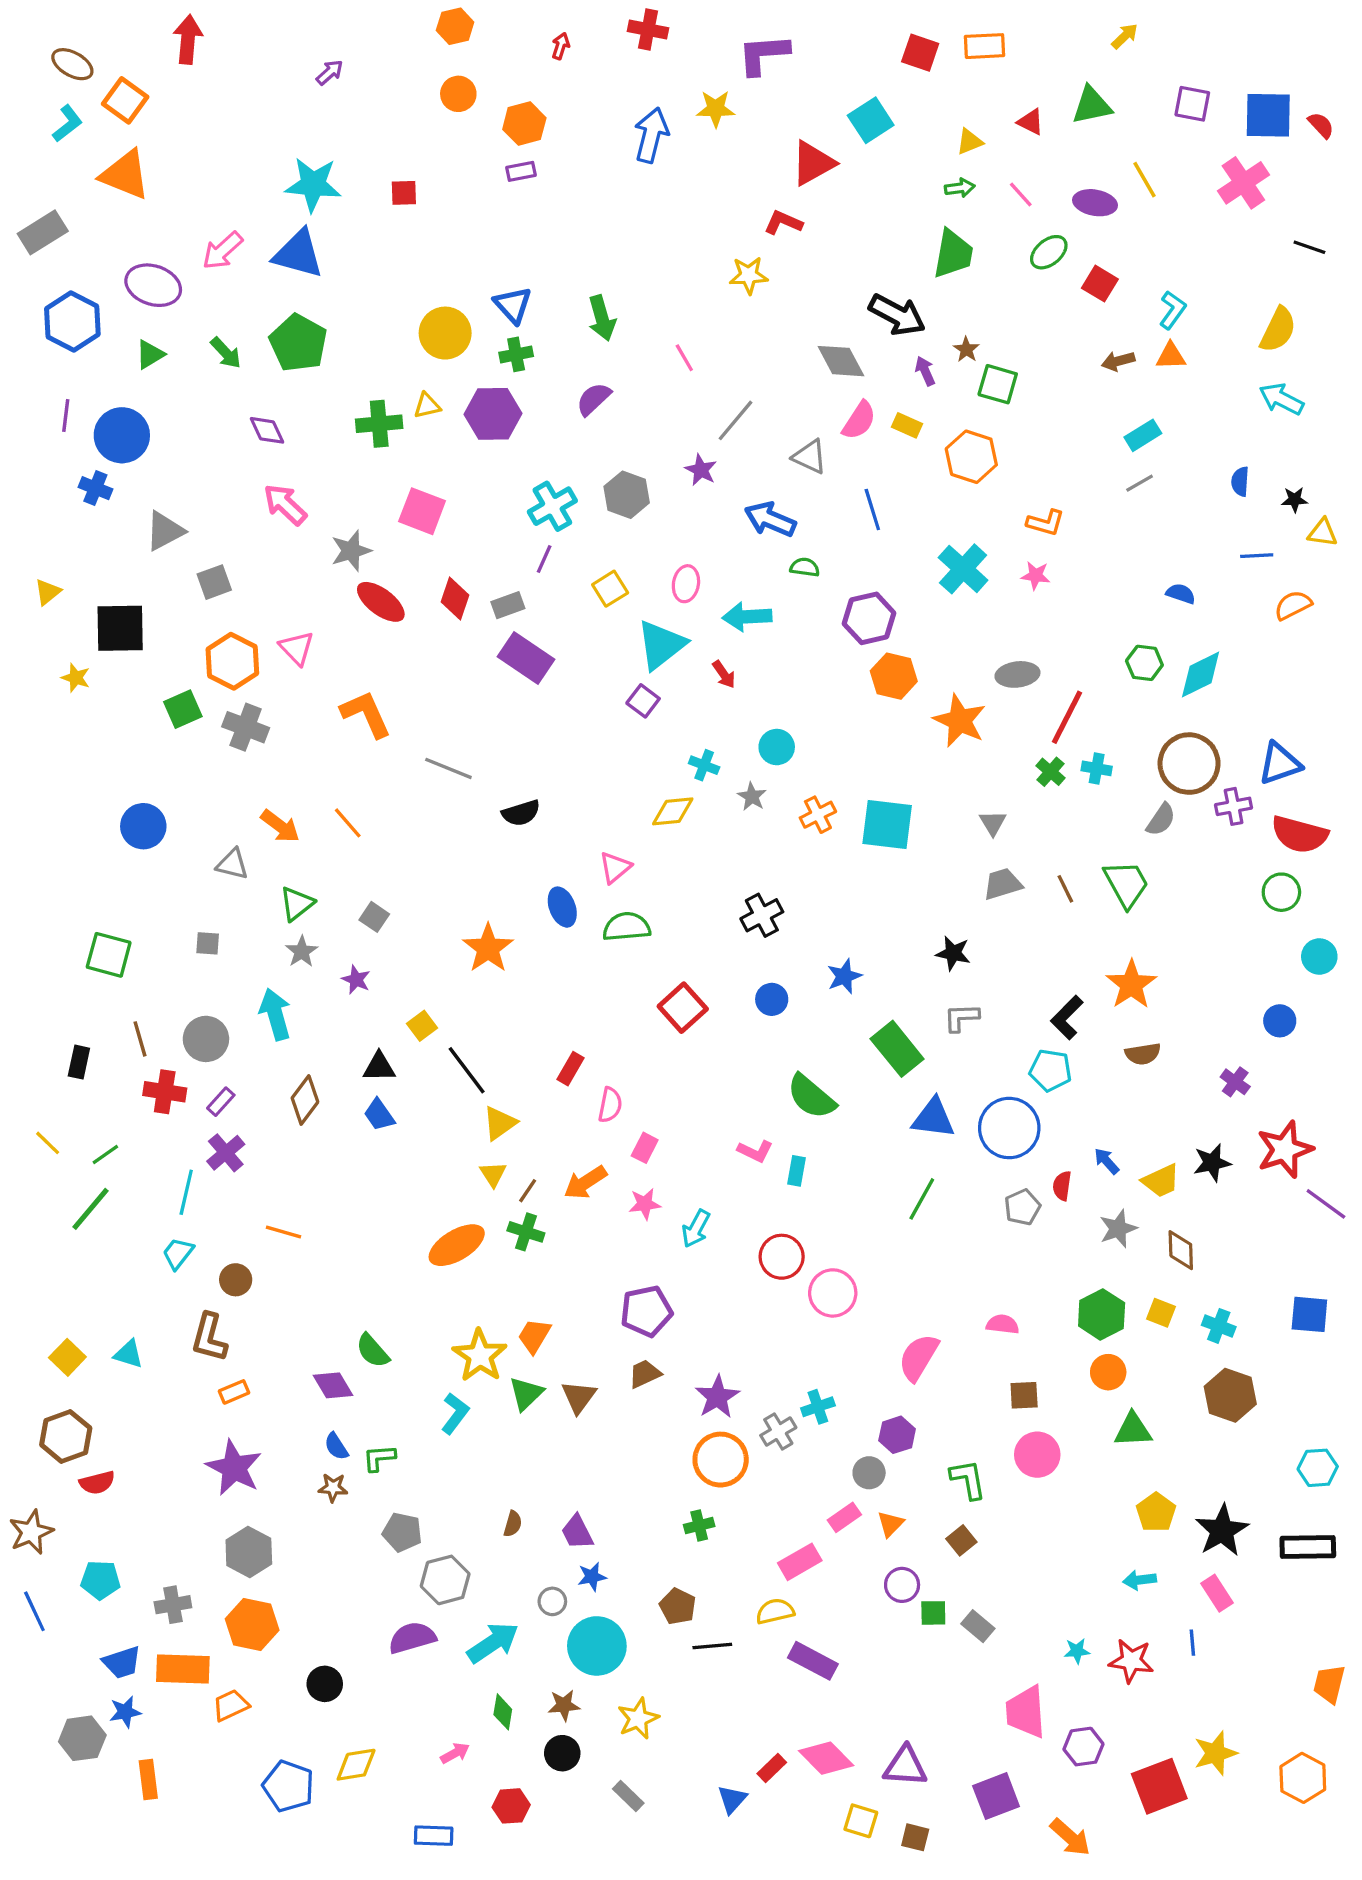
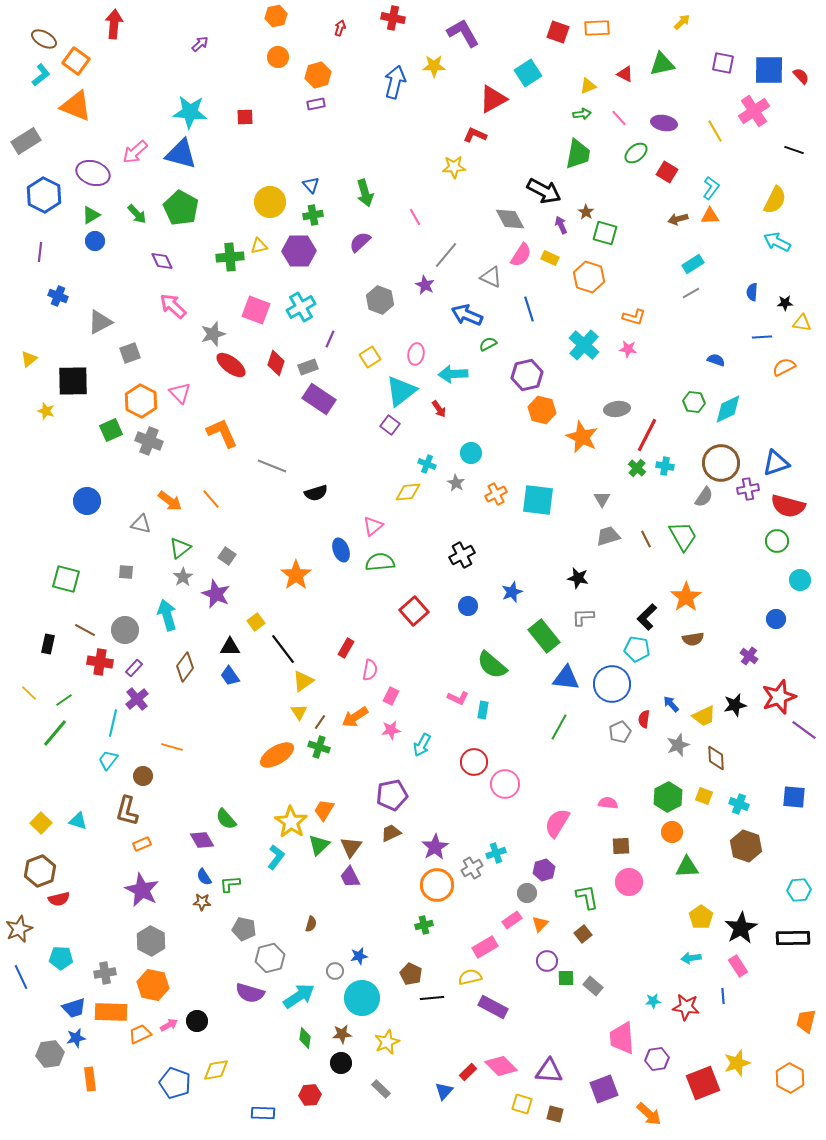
purple L-shape: (763, 54) -> (463, 33), turned 64
yellow line: (1144, 180) -> (715, 131), moved
blue triangle: (513, 305) -> (311, 185), size x0.7
blue circle: (122, 435) -> (95, 241), moved, size x0.6
cyan cross: (552, 506) -> (301, 307), moved
green semicircle: (805, 567) -> (488, 344), turned -36
purple star: (356, 980) -> (216, 594), size x1.6
brown line: (140, 1039) -> (85, 630), turned -45
purple trapezoid: (577, 1532) -> (350, 877), moved
purple semicircle: (412, 1638) -> (250, 993), turned -148
pink arrow: (455, 1753) -> (169, 1025), moved

